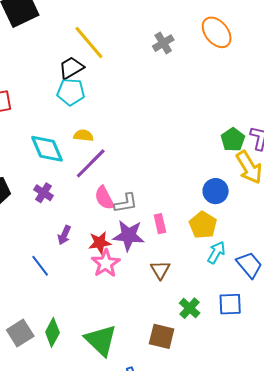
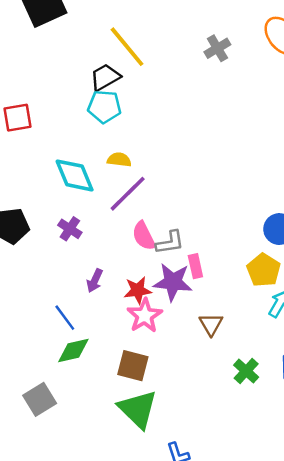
pink rectangle: (160, 224) -> (195, 266), moved
green diamond: (52, 332) -> (73, 350), moved, turned 48
brown square: (162, 336) -> (133, 366), moved

